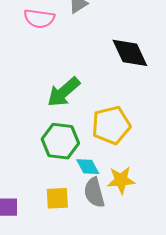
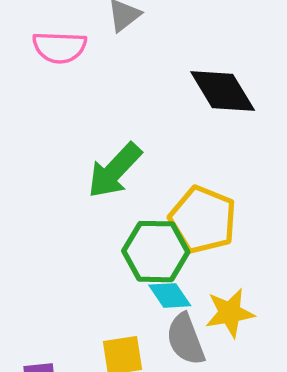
yellow pentagon: (111, 125) -> (203, 220), turned -30
green hexagon: (60, 141) -> (156, 252), moved

